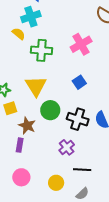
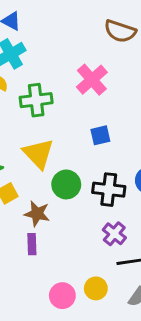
blue square: (79, 82) -> (100, 135), turned 32
purple cross: (67, 147) -> (114, 234), moved
pink circle: (21, 177) -> (62, 296), moved

